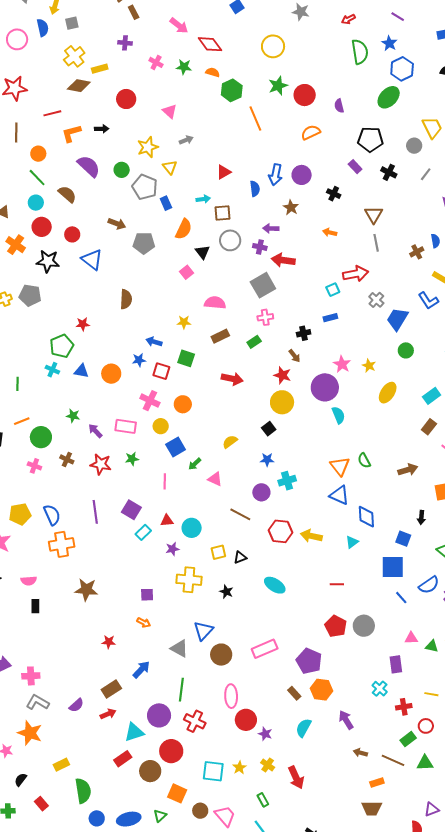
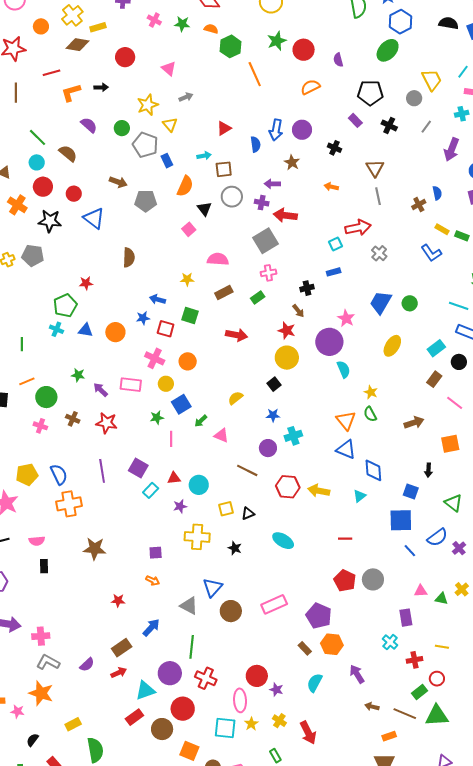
orange circle: (38, 154) -> (41, 26), moved
purple semicircle: (89, 166) -> (89, 125), size x0.7
blue trapezoid: (397, 319) -> (381, 302), moved
yellow star: (369, 366) -> (371, 392), moved
green star: (132, 459) -> (157, 418), moved
pink ellipse: (231, 696) -> (240, 700), moved
green triangle: (425, 763) -> (437, 716), size x1.4

